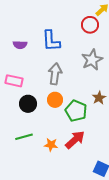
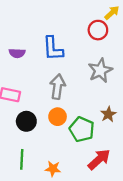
green line: (24, 137) -> (22, 159), turned -72
red arrow: (75, 140) -> (99, 159), moved

